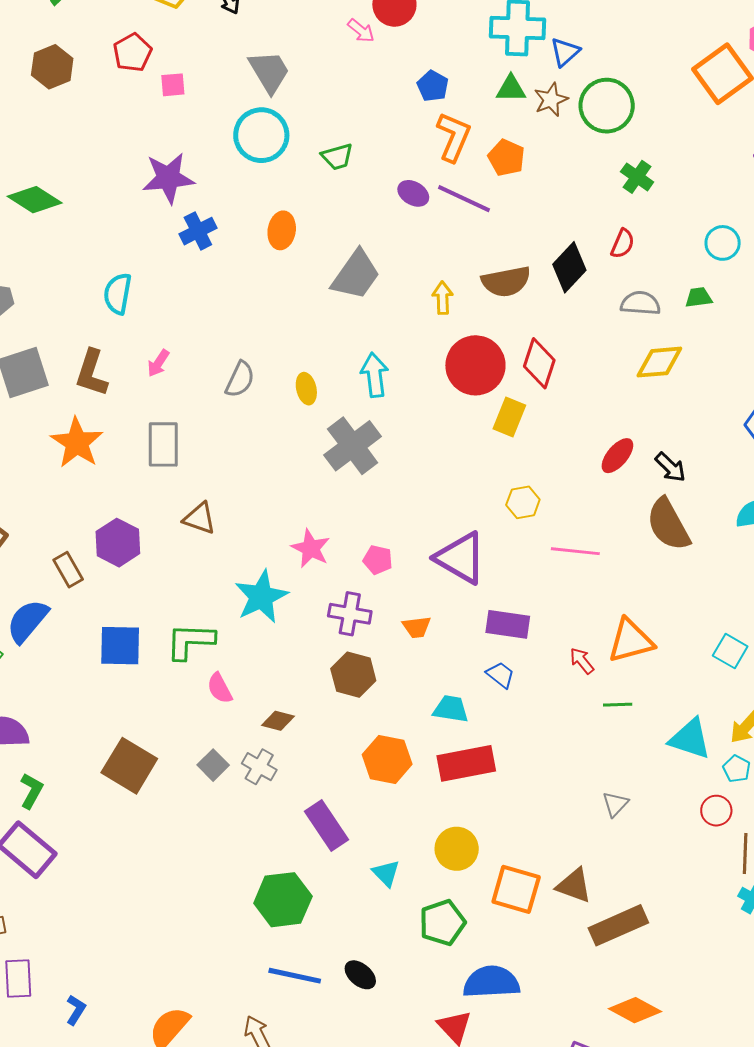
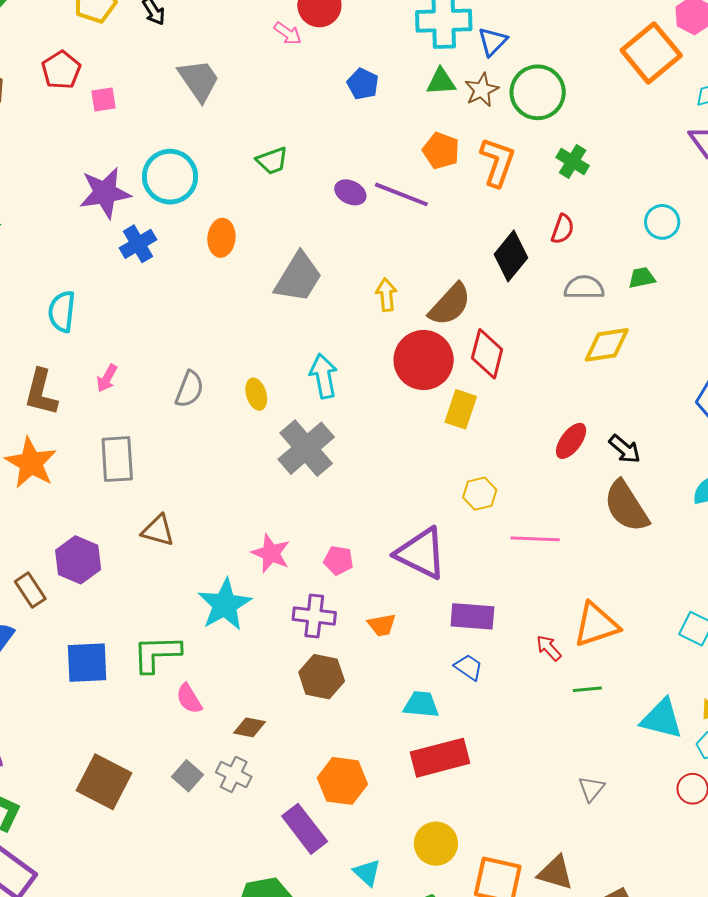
cyan circle: (261, 135) -> (170, 177), moved
orange L-shape: (454, 137) -> (497, 162), moved
brown semicircle: (506, 282) -> (450, 304), moved, turned -33
orange hexagon: (387, 759) -> (342, 781), moved

